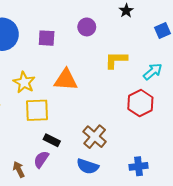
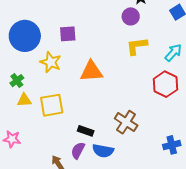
purple circle: (87, 27) -> (131, 16), moved
yellow star: (24, 82) -> (51, 62), moved
yellow square: (37, 110) -> (52, 105), moved
blue semicircle: (88, 166) -> (103, 151), moved

